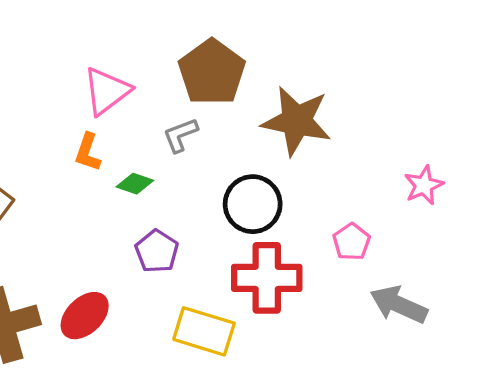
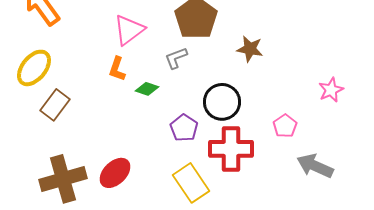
brown star: (297, 121) -> (250, 49), size x0.6
purple pentagon: (157, 251) -> (184, 128), moved
yellow rectangle: (204, 331) -> (191, 183), turned 39

